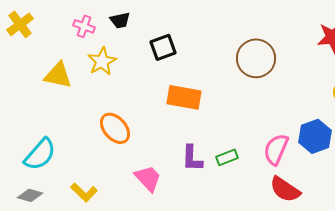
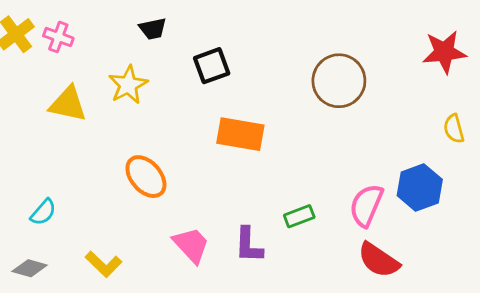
pink cross: (84, 26) -> (58, 37), moved
cyan semicircle: (40, 154) -> (43, 212), size x0.6
purple L-shape: (192, 158) -> (249, 245), moved

